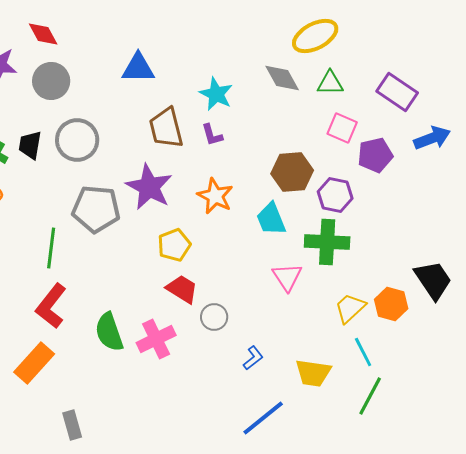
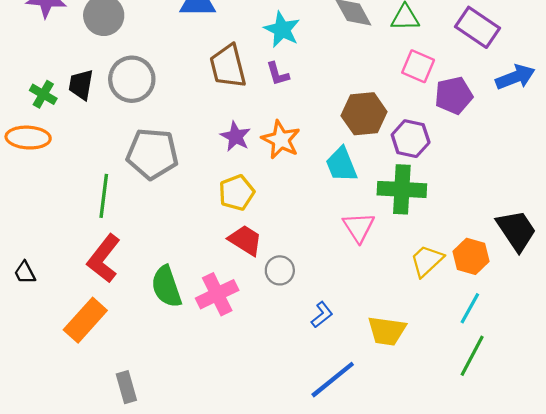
purple star: (149, 187) -> (236, 136), moved, size x0.6
cyan line: (363, 352) -> (470, 308), moved, turned 56
green line: (370, 396) -> (472, 356), moved

